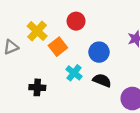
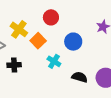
black semicircle: (102, 80) -> (79, 77), moved
black cross: (37, 87) -> (14, 65), moved

